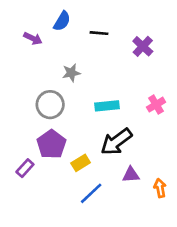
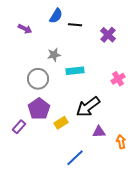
blue semicircle: (62, 21) -> (56, 16), moved
cyan rectangle: (107, 106) -> (75, 71), moved
blue line: (91, 193) -> (75, 158), moved

